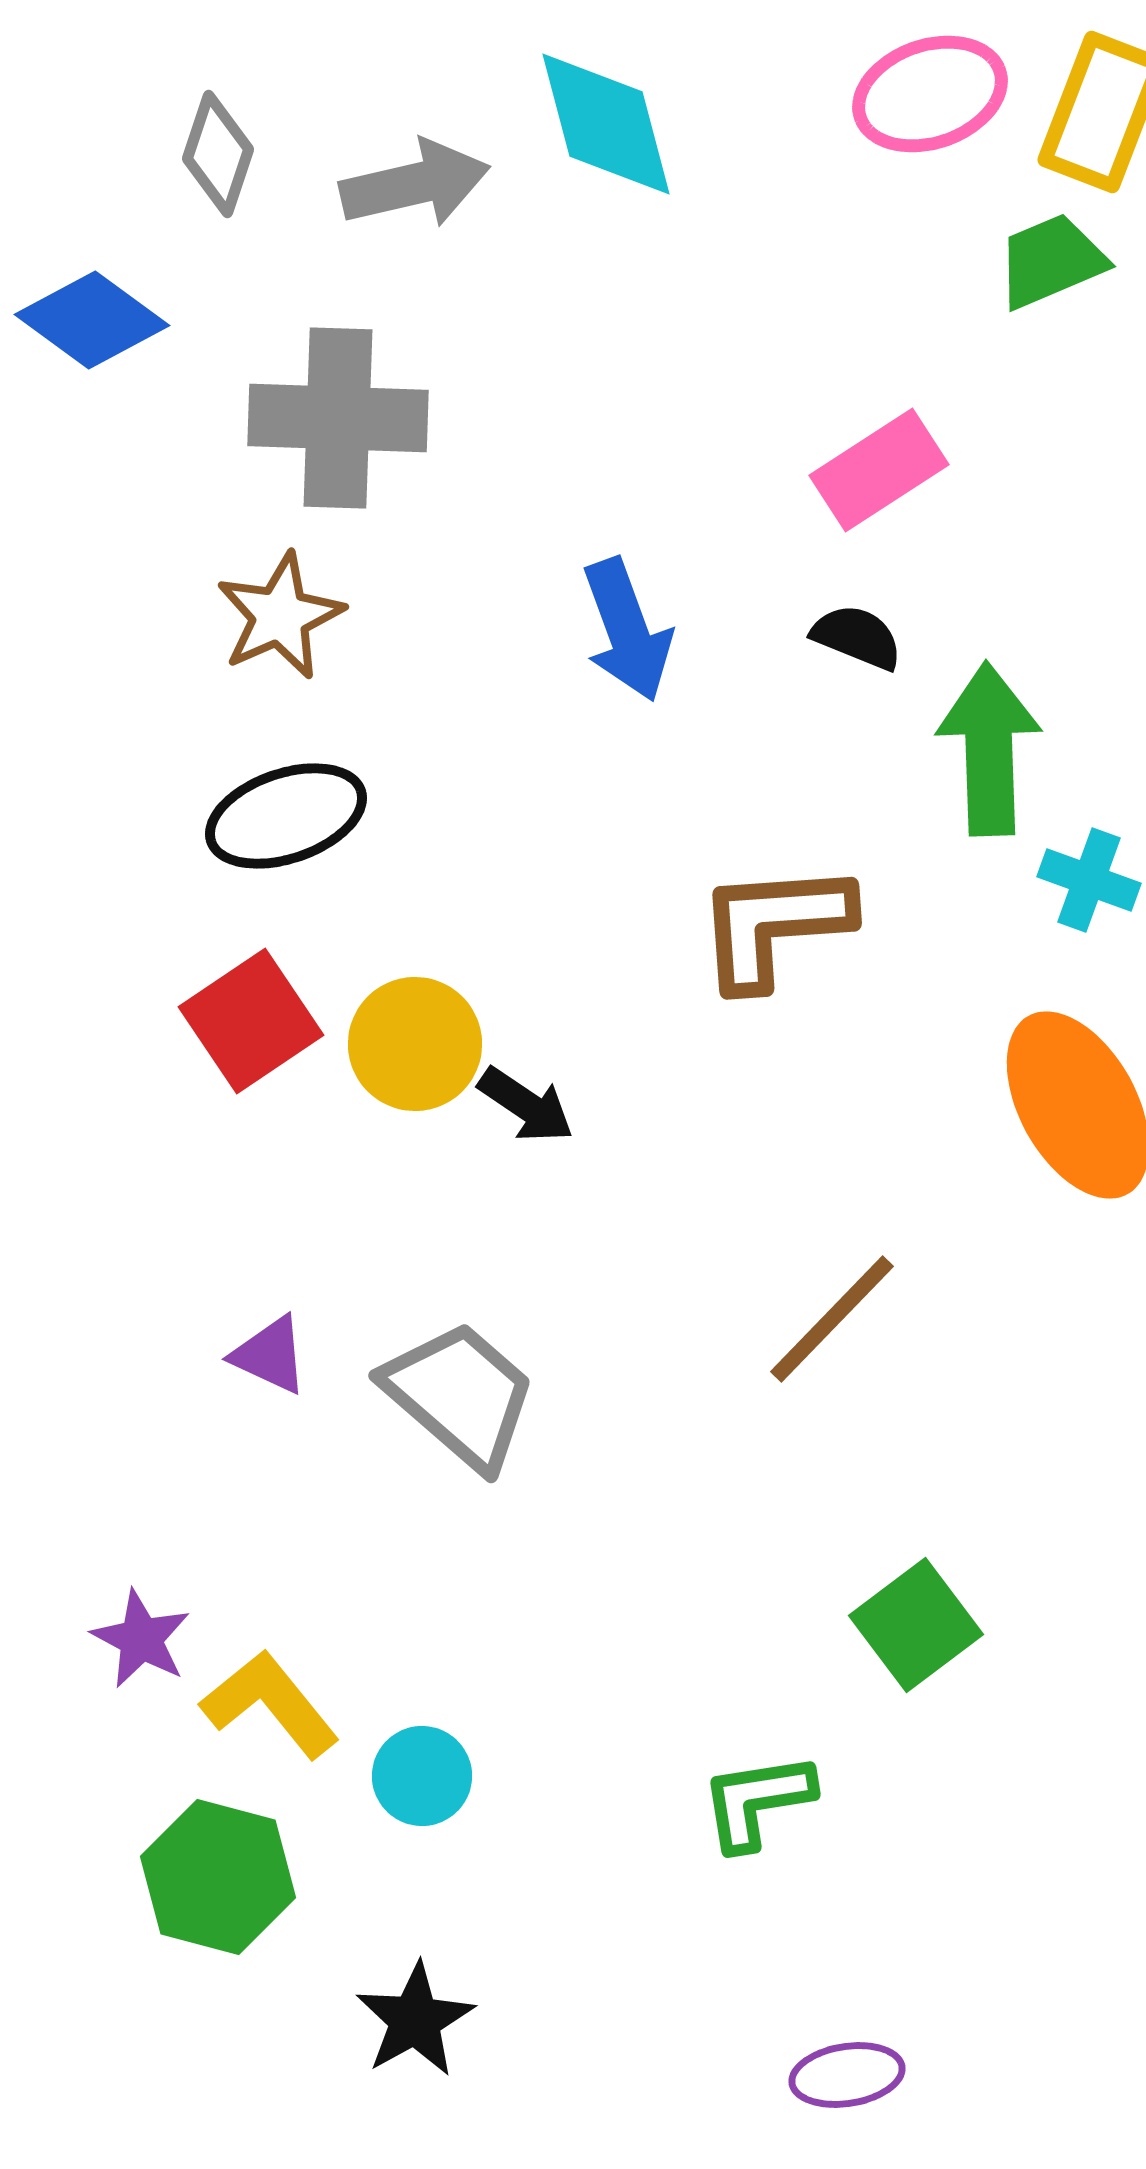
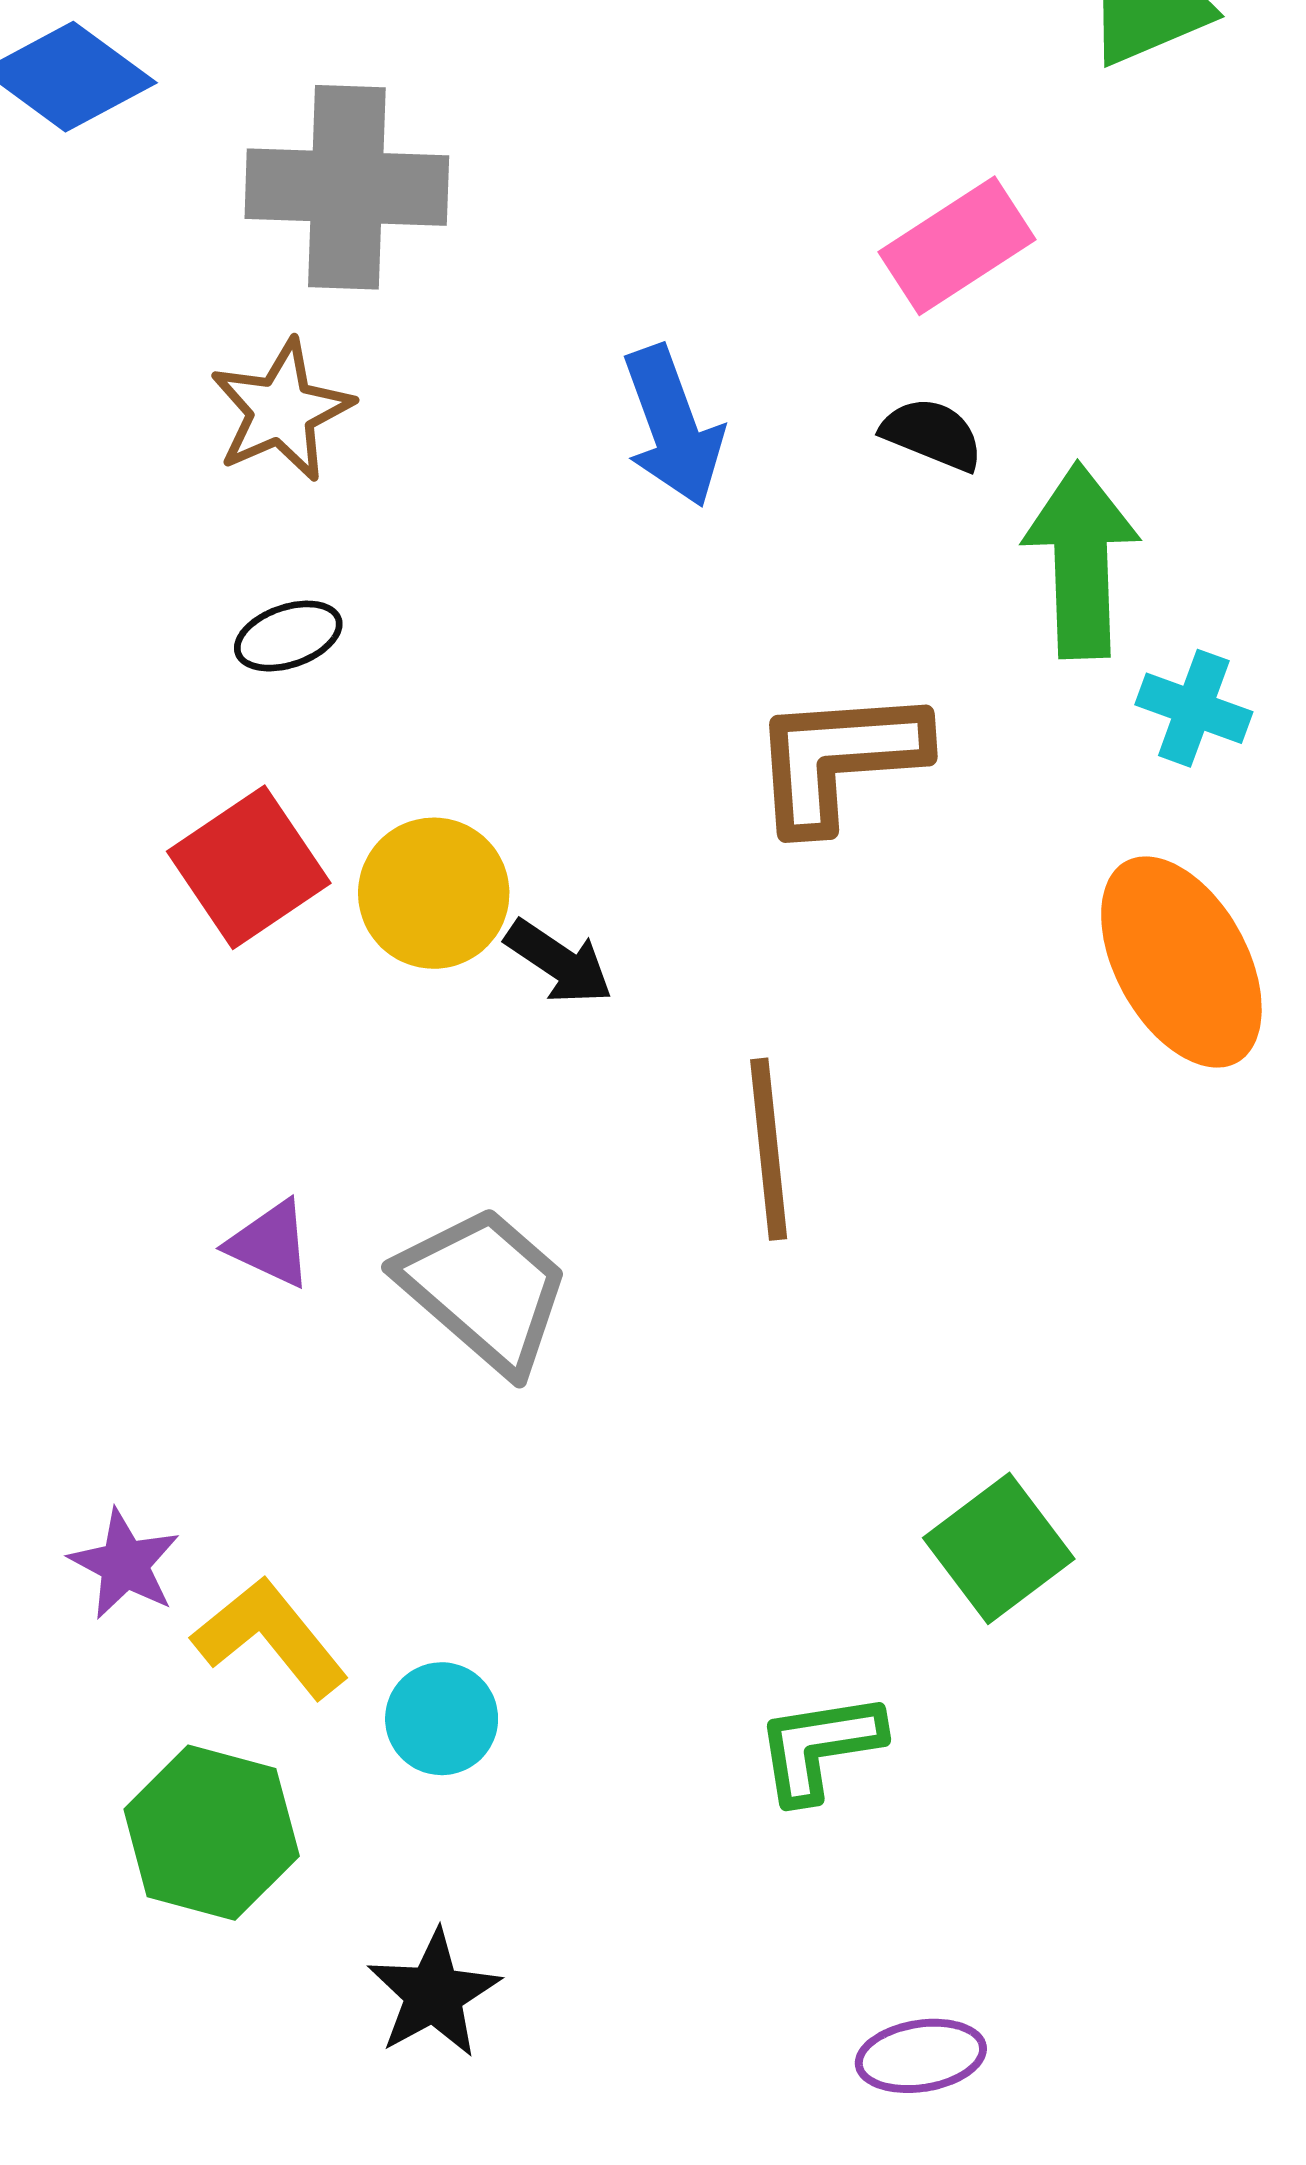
black ellipse: (286, 816) -> (288, 636), size x0.6
brown line: (832, 1319) -> (769, 1149), moved, turned -50

